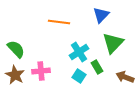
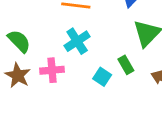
cyan cross: (79, 52) -> (77, 41), moved

